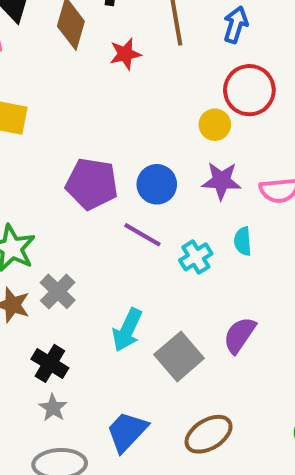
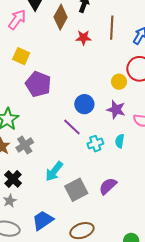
purple pentagon: (92, 184) -> (38, 84), moved

